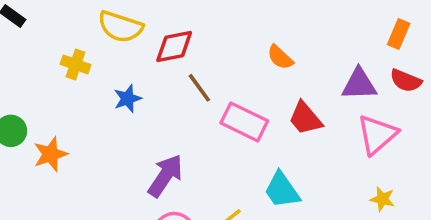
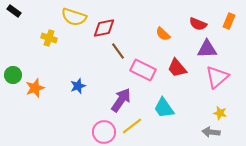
red semicircle: (406, 81) -> (198, 24), moved
blue star: (128, 99) -> (78, 86), moved
purple arrow: (165, 176) -> (121, 100), moved

